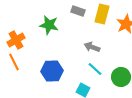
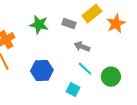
gray rectangle: (78, 11) -> (69, 24), moved
yellow rectangle: (102, 14) -> (92, 14), turned 36

